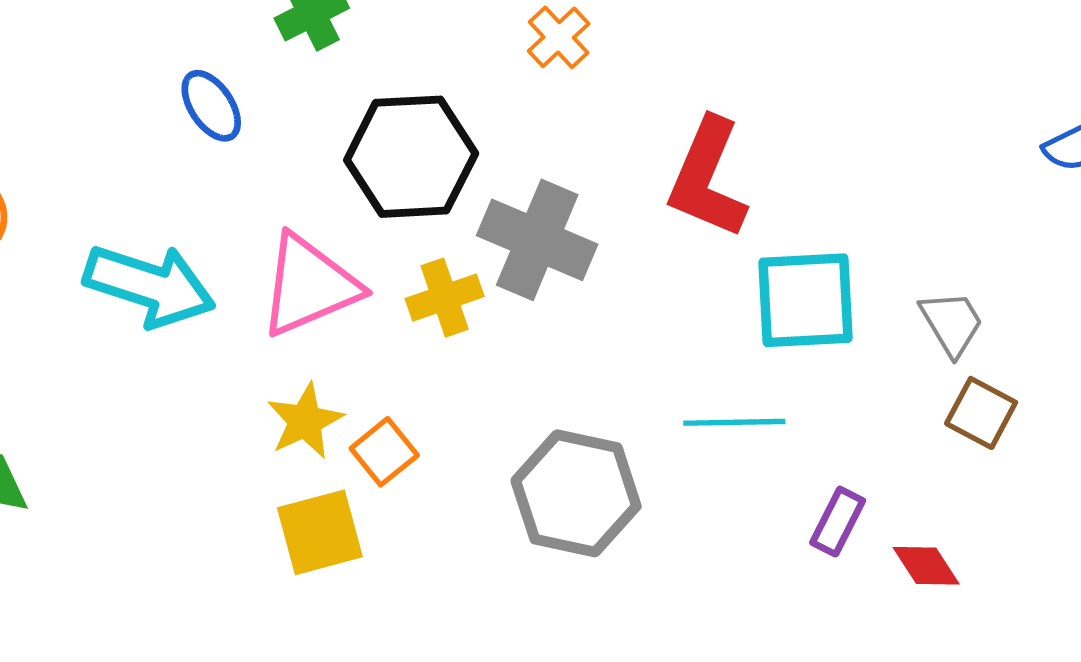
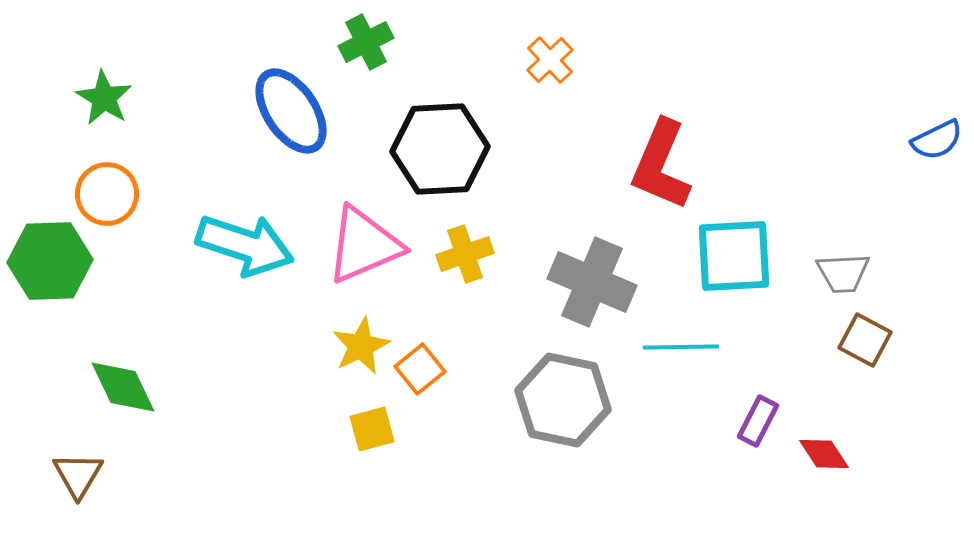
blue ellipse: (211, 106) -> (291, 111), size x1.6
gray cross: (537, 240) -> (592, 282), moved
gray trapezoid: (952, 323) -> (843, 273), turned 118
yellow square: (320, 532) -> (372, 429), size x0.7

